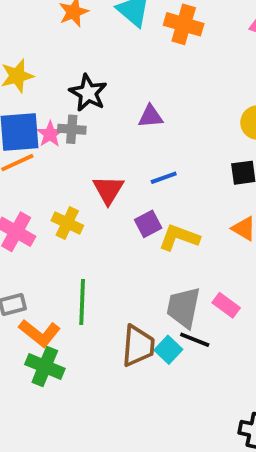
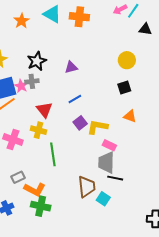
black star: (88, 93) -> (37, 61), turned 30
blue line: (164, 178) -> (75, 99), moved
red triangle: (108, 190) -> (44, 110), moved
green line: (82, 302) -> (53, 154), moved
pink rectangle: (226, 305) -> (109, 145), moved
cyan square: (168, 350) -> (103, 199), moved

